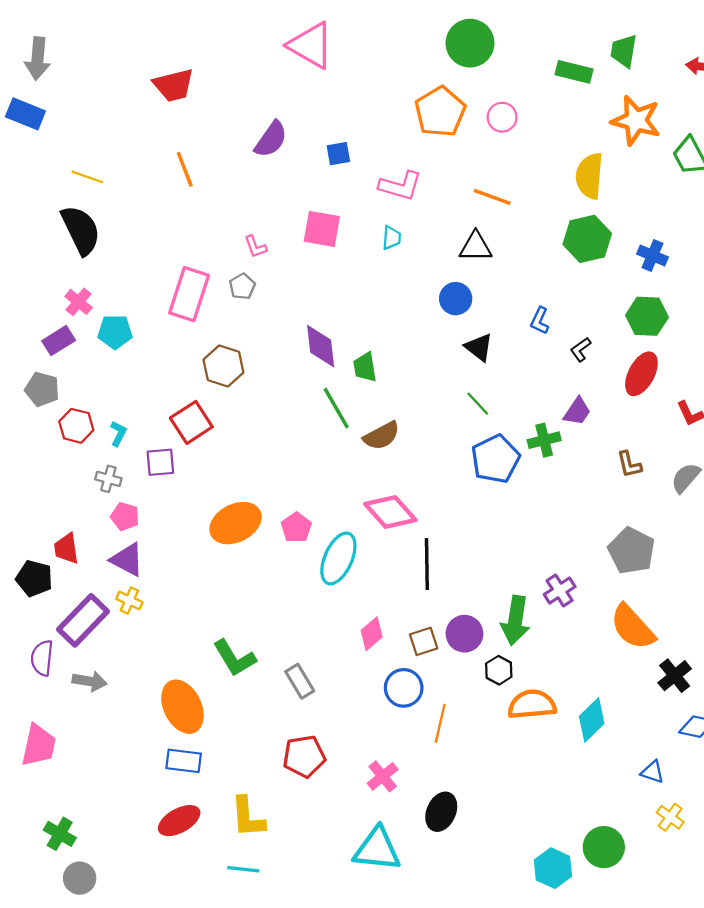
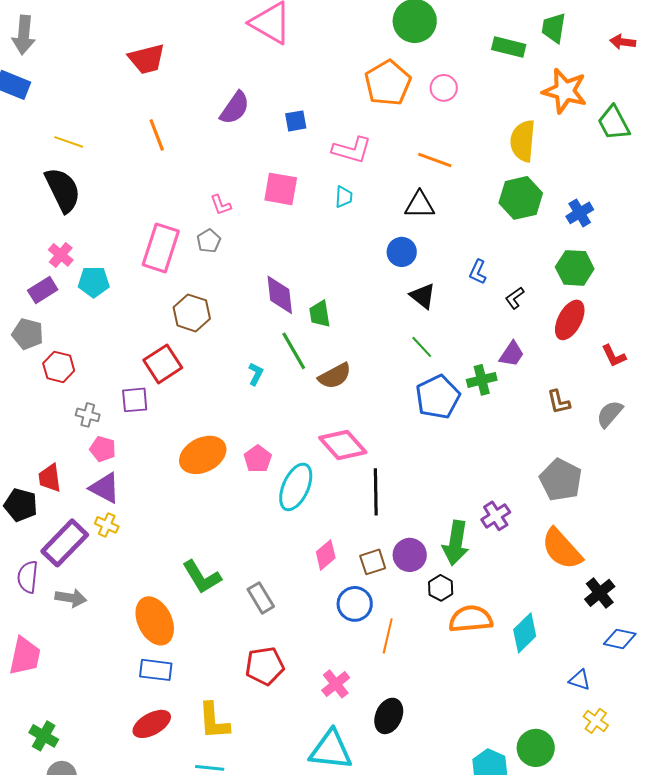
blue cross: (652, 255) -> (580, 213), turned 36
cyan L-shape: (118, 434) -> (256, 374), moved

